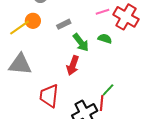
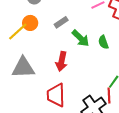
green semicircle: (105, 39) -> (103, 42), moved, turned -120
red arrow: (73, 65) -> (61, 61), moved

